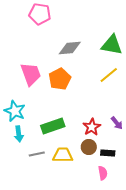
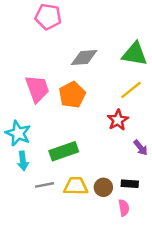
red star: (92, 127) -> (118, 120), moved
brown circle: (89, 147) -> (103, 187), moved

